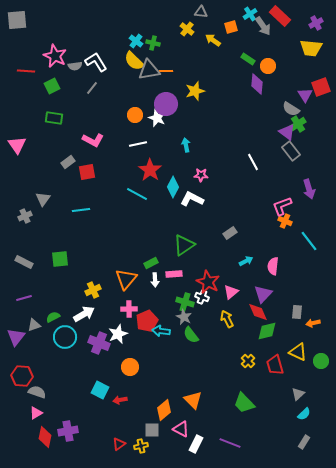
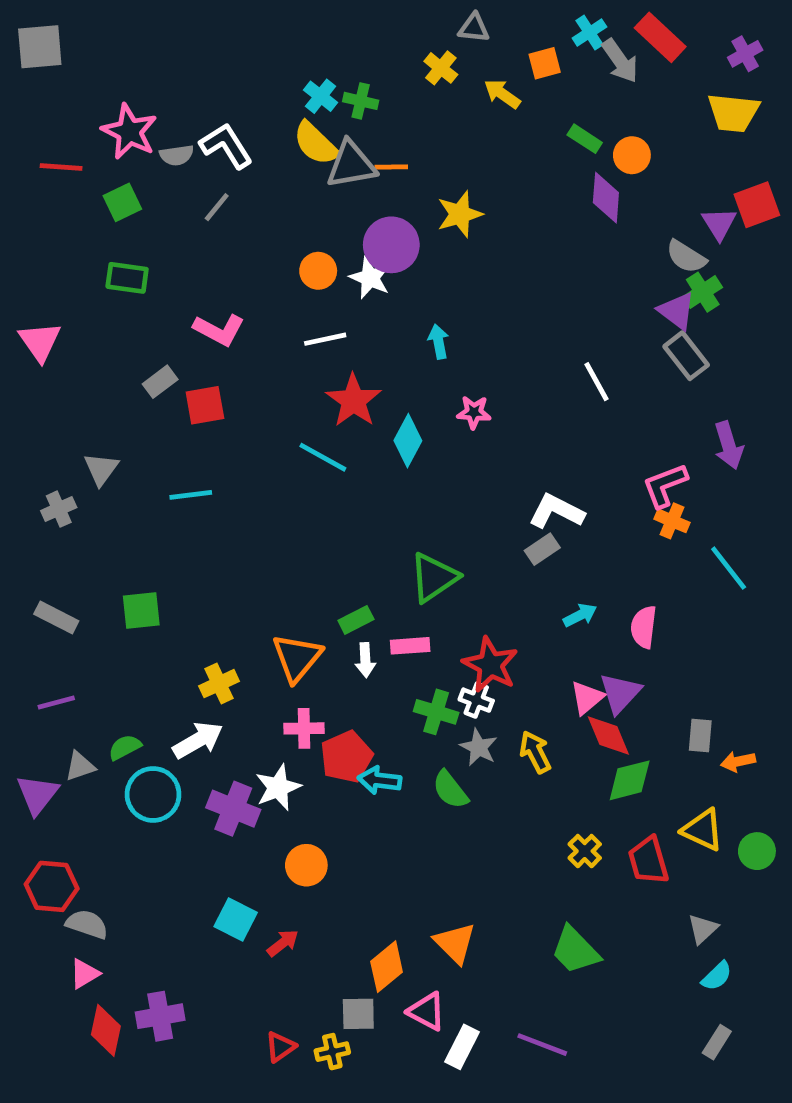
white L-shape: (192, 199) -> (556, 511), moved
pink triangle: (231, 292) -> (587, 698), moved
gray star: (184, 317) -> (479, 747), moved
red arrow: (120, 400) -> (283, 943), turned 152

